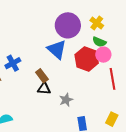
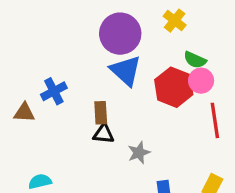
yellow cross: (97, 23) -> (175, 21), moved
purple circle: (68, 25) -> (120, 34), moved
brown rectangle: (42, 76) -> (101, 113), turned 32

